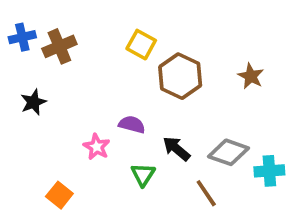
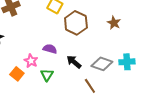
cyan cross: (269, 171) -> (127, 62), moved
green triangle: (143, 175) -> (47, 75), moved
orange square: (59, 195) -> (17, 74), moved

